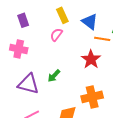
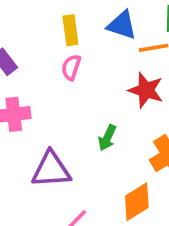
yellow rectangle: (62, 15) -> (70, 30), turned 35
green arrow: (54, 76) -> (107, 138), moved

